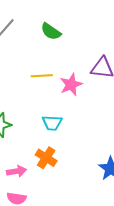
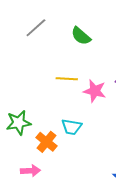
pink star: (71, 85) -> (95, 91), turned 30
orange cross: (46, 158) -> (47, 142), moved

